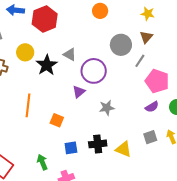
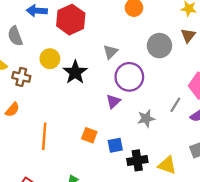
gray triangle: (70, 54) -> (110, 52), moved, turned 48
gray line: (140, 61) -> (175, 105), moved
orange line: (28, 105) -> (44, 136), moved
blue square: (71, 148) -> (115, 145), moved

